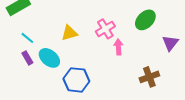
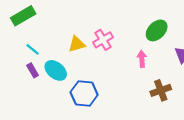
pink cross: (105, 29) -> (103, 40), moved
pink arrow: (118, 47) -> (142, 59), moved

